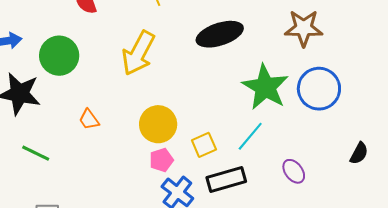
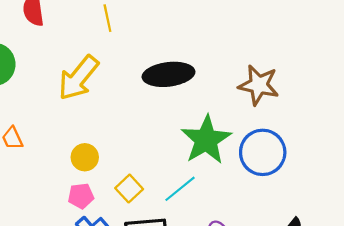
yellow circle: (158, 124) -> (85, 157), size x0.7
yellow square: (204, 145) -> (129, 189), turned -30

